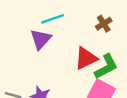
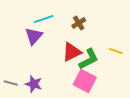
brown cross: (104, 24) -> (79, 23), moved

